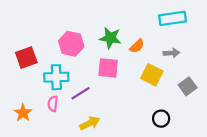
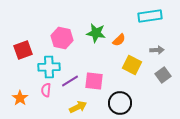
gray arrow: (171, 53) -> (157, 50), moved
pink square: (108, 68) -> (94, 81), moved
black circle: (161, 119) -> (120, 103), moved, size x1.5

